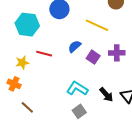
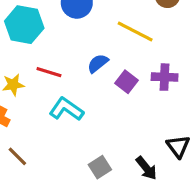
cyan L-shape: (77, 88) -> (66, 109), moved
black arrow: (106, 95) -> (146, 168), moved

